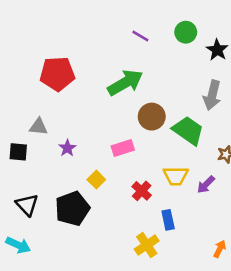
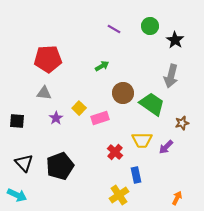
green arrow: (125, 83) -> (102, 66), size x0.5
gray triangle: (38, 127) -> (44, 93), moved
yellow square: (96, 180) -> (79, 108), moved

